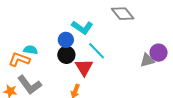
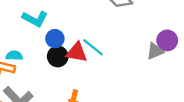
cyan L-shape: (82, 27) -> (35, 19), moved
red triangle: (84, 67) -> (77, 52), moved, turned -42

